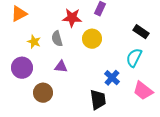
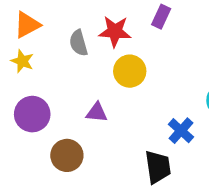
gray semicircle: (57, 39) -> (78, 43), moved
yellow circle: (92, 39) -> (130, 71), moved
yellow star: (34, 42) -> (22, 61), moved

